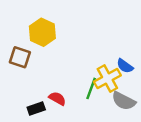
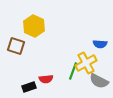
blue semicircle: (125, 66) -> (100, 44), moved, turned -32
red semicircle: (57, 98) -> (46, 79), turned 144

